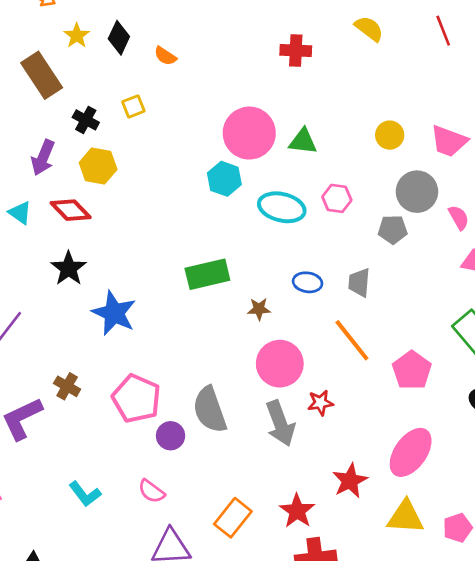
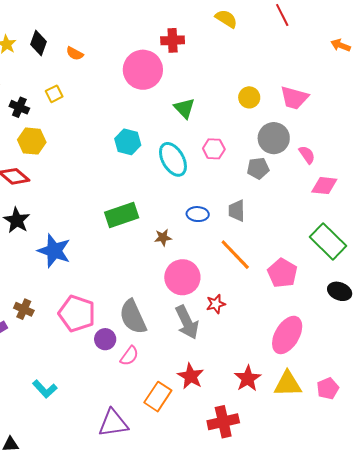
pink circle: (249, 133) -> (143, 70), moved
green triangle: (303, 141) -> (184, 108), turned 45
cyan ellipse: (282, 207) -> (173, 159), turned 52
red star: (350, 481) -> (248, 378), moved
pink semicircle: (151, 491) -> (129, 356), moved, turned -85
red star: (297, 511) -> (191, 376), moved

